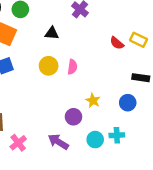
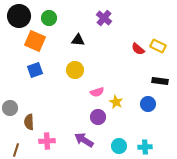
pink semicircle: (72, 67) -> (97, 92), moved, turned 64
cyan cross: (117, 135) -> (145, 147), moved
cyan circle: (95, 140) -> (119, 146), moved
pink cross: (18, 143) -> (47, 141), turned 35

